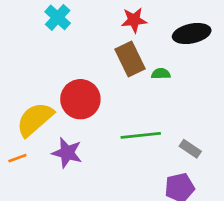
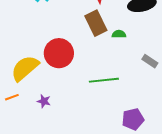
gray rectangle: (190, 149) -> (150, 61), moved
purple star: (67, 153) -> (44, 101), moved, size x0.6

